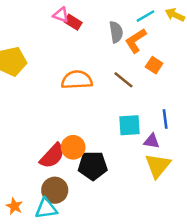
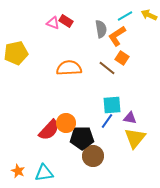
pink triangle: (61, 15) -> (53, 23), moved
orange square: (154, 65) -> (122, 58), moved
blue line: (165, 119) -> (107, 121), moved, turned 42
brown circle: (55, 190) -> (93, 156), moved

